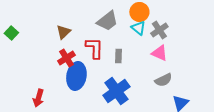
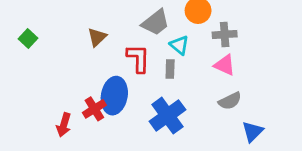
cyan triangle: (138, 28) -> (179, 45), moved
gray cross: (159, 30) -> (225, 34), turned 30
red cross: (66, 58) -> (94, 109), moved

